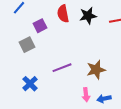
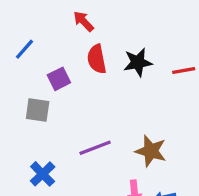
gray square: (27, 45) -> (38, 110), turned 35
brown star: (96, 70) -> (151, 151), turned 30

